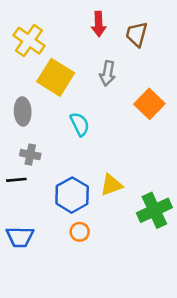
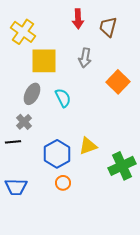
yellow square: (56, 77) -> (44, 61), turned -32
gray ellipse: (23, 111) -> (32, 94), moved, turned 30
gray cross: (30, 155) -> (24, 122), turned 35

